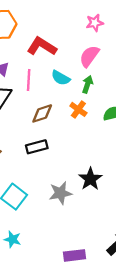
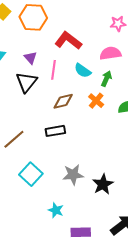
pink semicircle: (89, 56) -> (110, 53), turned 40
black star: (90, 179) -> (103, 184), moved
cyan star: (12, 239) -> (56, 210), moved

